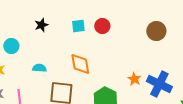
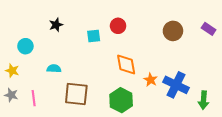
cyan square: (78, 26) -> (94, 36), moved
orange diamond: (80, 64) -> (126, 64), moved

